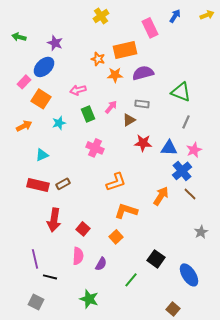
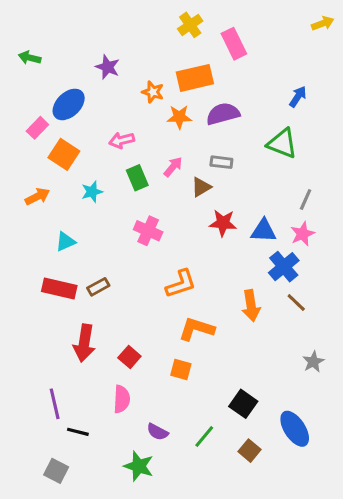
yellow cross: (101, 16) -> (190, 25), moved
blue arrow: (175, 16) -> (298, 97), moved
purple star: (55, 43) -> (108, 67), moved
gray line: (186, 122) -> (306, 200), moved
orange arrow: (161, 196) -> (251, 306), turned 138
orange square: (116, 237) -> (181, 370), turned -32
purple semicircle: (101, 264) -> (157, 432), moved, turned 88
brown square: (173, 309) -> (249, 451), moved

